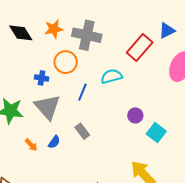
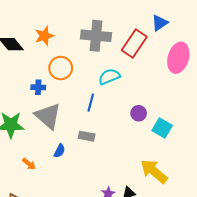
gray cross: (87, 35) -> (96, 36), moved
blue line: (82, 92) -> (91, 103), moved
gray rectangle: (82, 131) -> (87, 136), turned -35
orange arrow: (31, 145) -> (29, 164), moved

